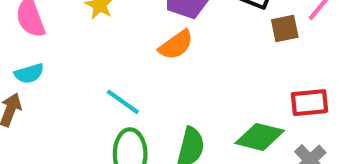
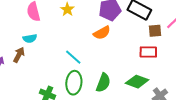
red rectangle: (309, 103) -> (148, 52), moved

